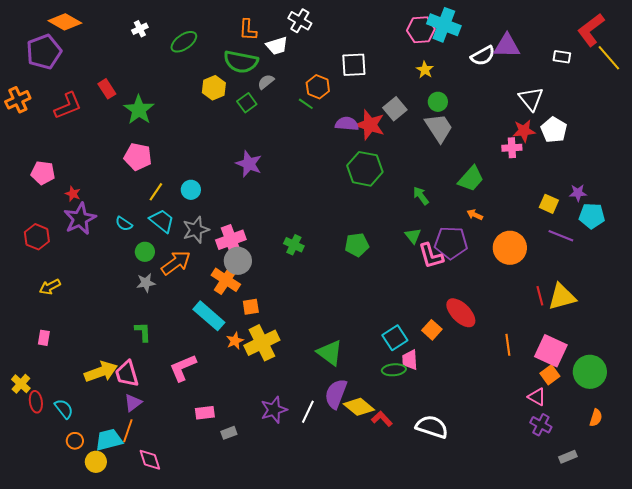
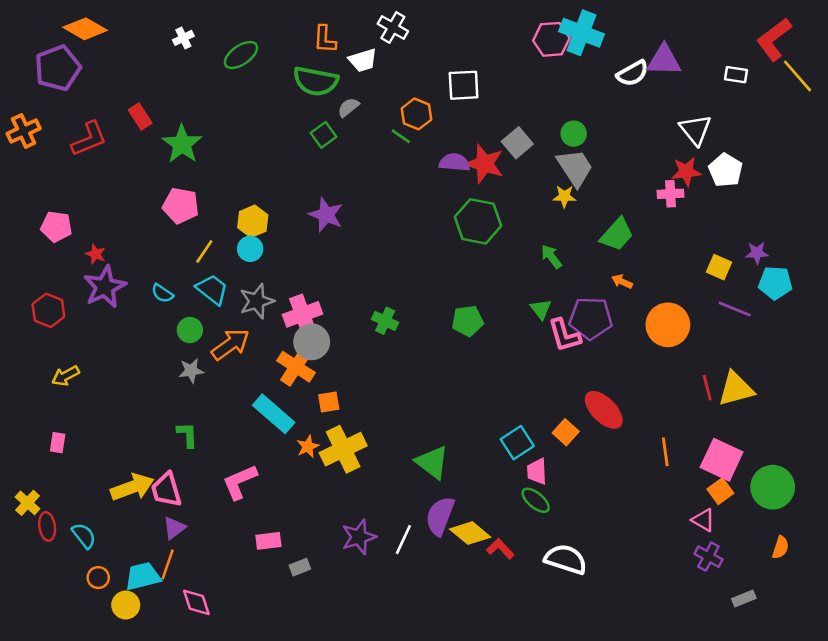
yellow star: (425, 70) -> (564, 196), moved, turned -30
yellow hexagon: (214, 88) -> (253, 221), moved
green ellipse: (394, 370) -> (536, 500), moved, turned 45

